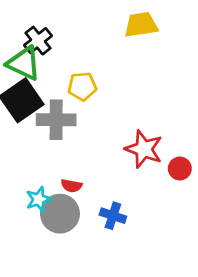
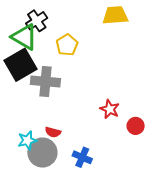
yellow pentagon: (82, 86) -> (67, 45), moved, turned -30
red star: (144, 149) -> (110, 109), size x0.7

